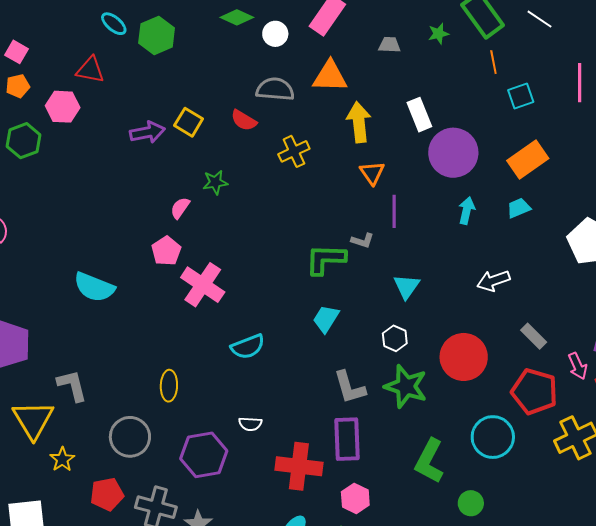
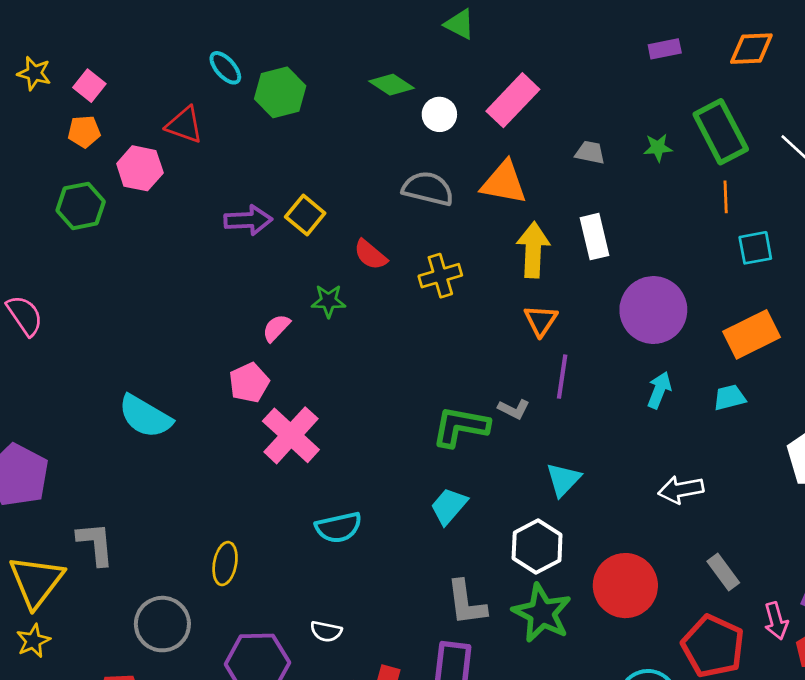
white rectangle: (419, 115) -> (594, 237), moved
red semicircle: (244, 120) -> (370, 255), moved
white hexagon: (395, 338) -> (537, 547), size x1.5
yellow star: (62, 459) -> (33, 641), moved

